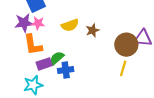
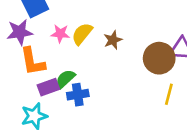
pink star: (38, 23) -> (60, 34), moved
yellow semicircle: (70, 25) -> (82, 34), turned 150
yellow line: (123, 68) -> (169, 94), moved

